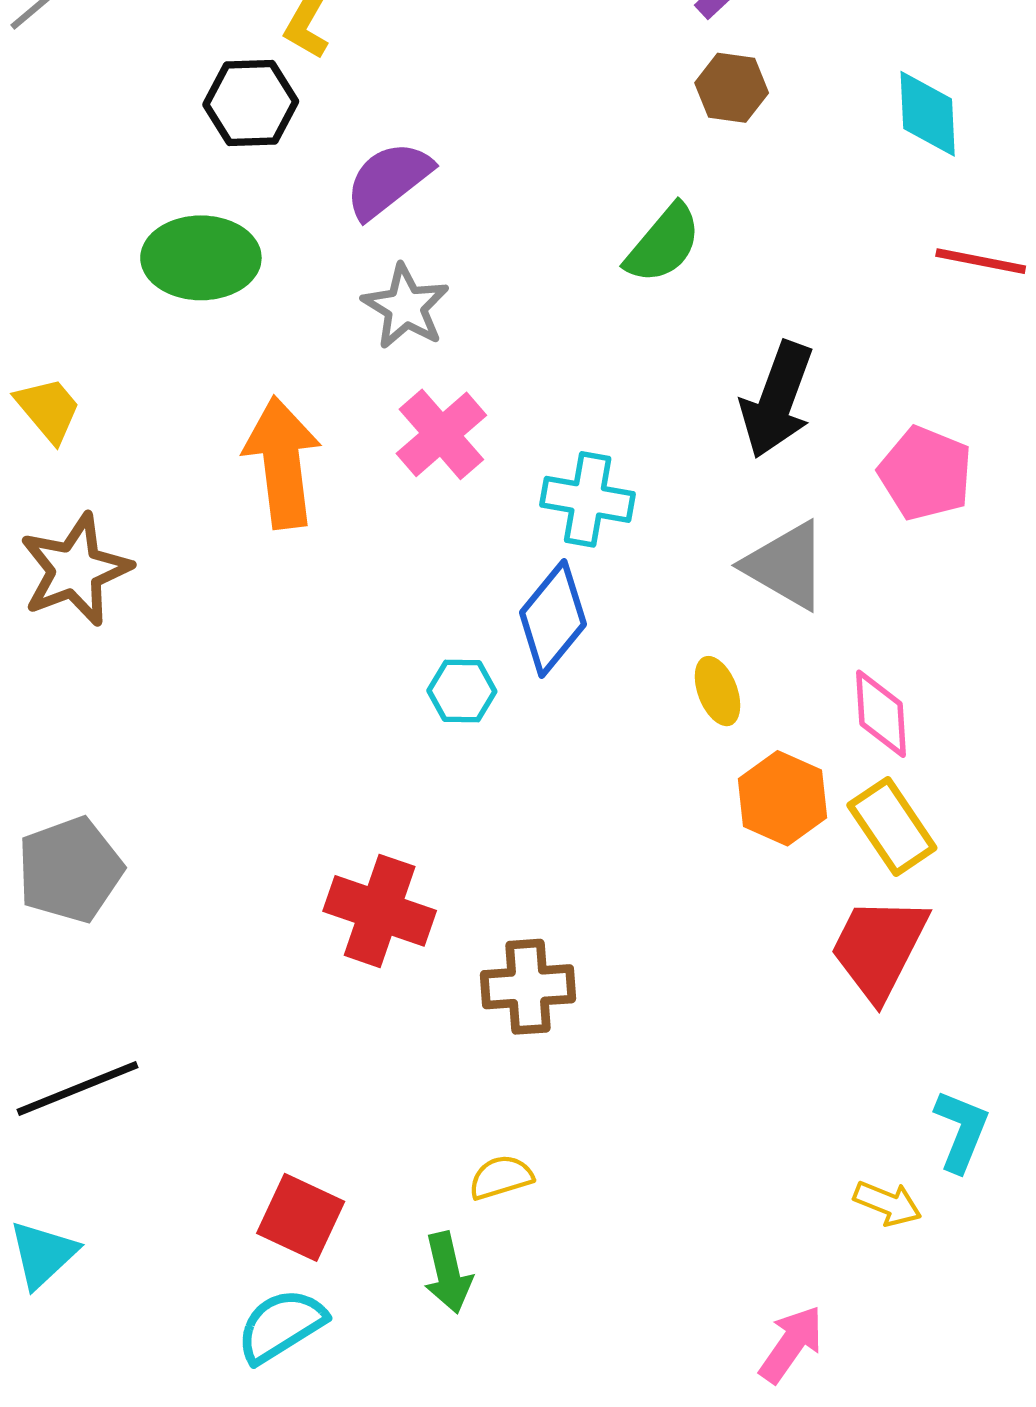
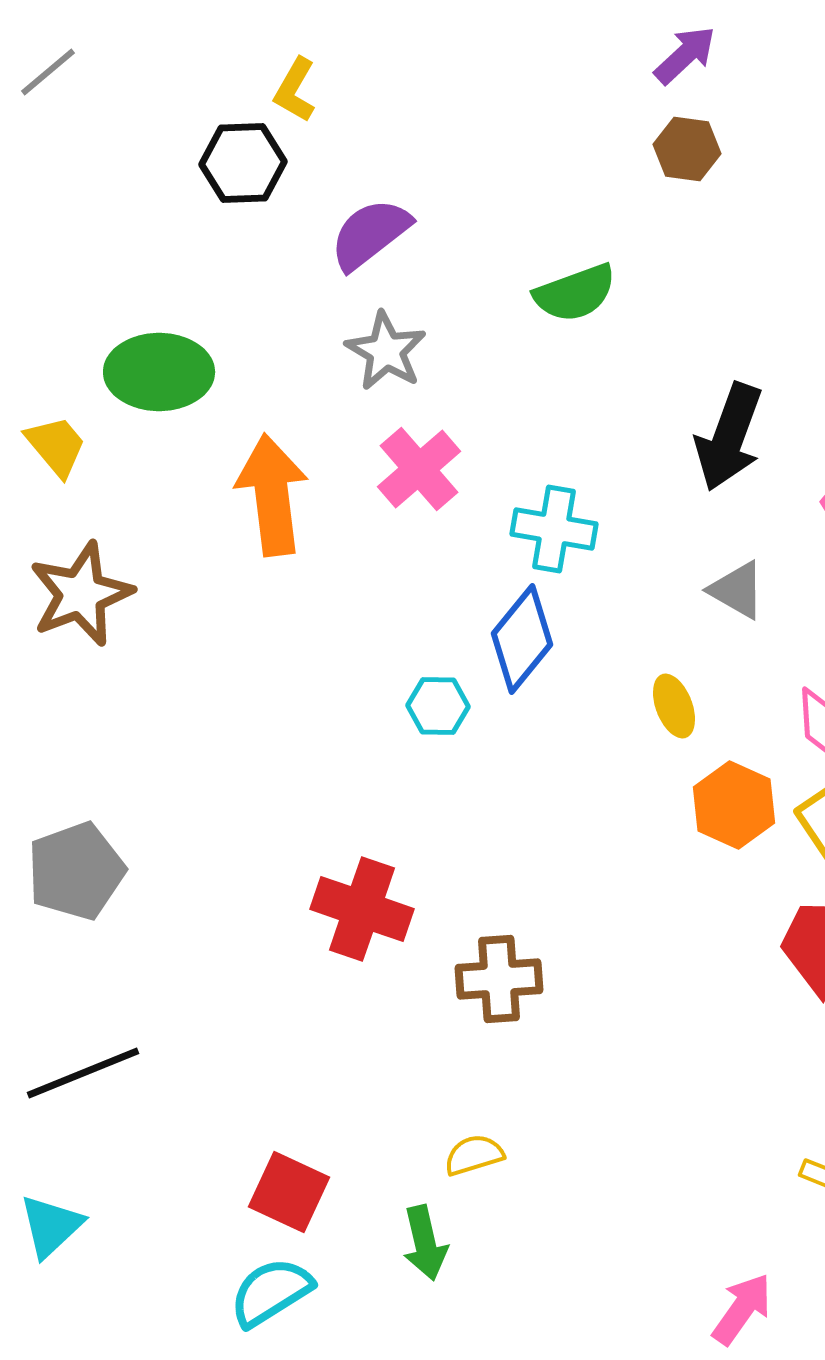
green semicircle: (663, 244) -> (575, 293), moved, turned 30
green ellipse: (201, 258) -> (159, 372), moved
gray triangle: (786, 565) -> (737, 590), size x0.7

